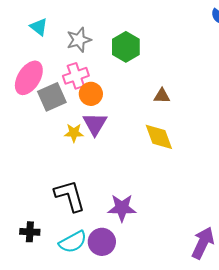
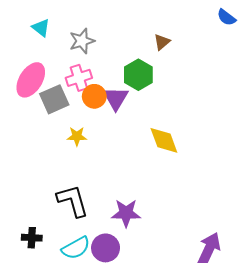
green hexagon: (126, 47) -> (138, 75), moved
brown triangle: (162, 96) -> (162, 42), moved, turned -42
purple triangle: (95, 124) -> (116, 98), moved

